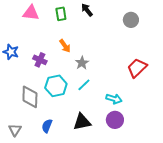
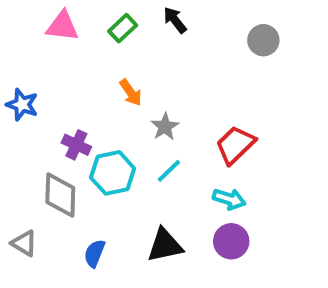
green rectangle: (61, 14) -> (123, 28), turned 56
purple cross: (40, 60) -> (76, 145), moved
red trapezoid: (137, 68) -> (235, 145), moved
gray triangle: (15, 130) -> (24, 243), moved, turned -32

